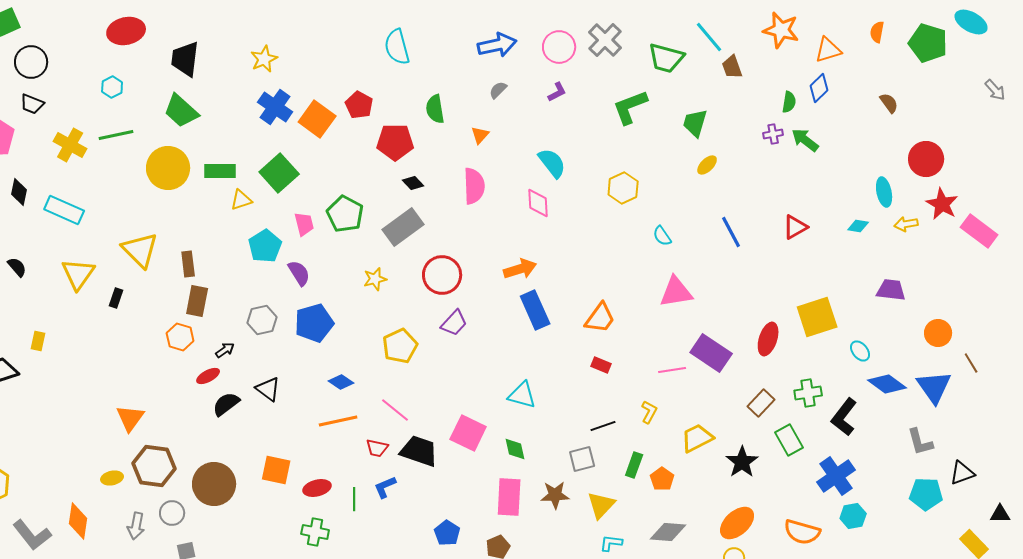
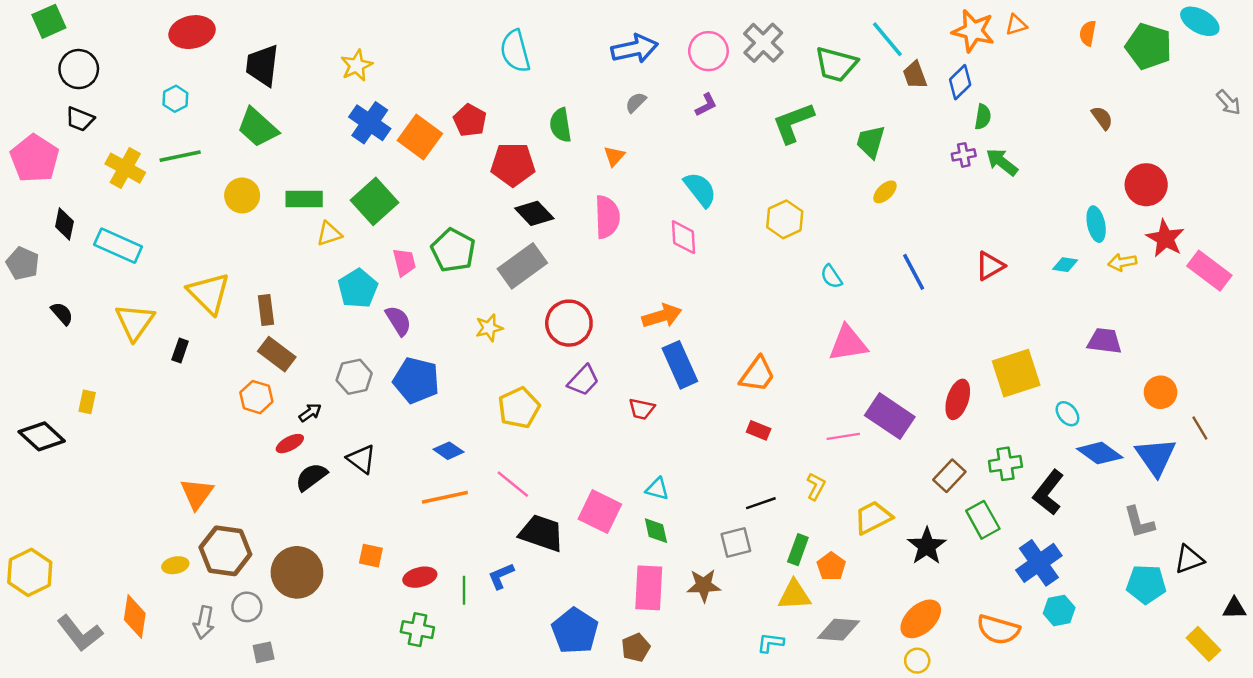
orange triangle: (828, 50) -> (1016, 25), moved, size x0.7
blue diamond: (819, 88) -> (960, 82), moved
yellow circle: (168, 168) -> (242, 195), size x0.7
black diamond: (413, 183) -> (534, 213), size x1.5
brown rectangle: (197, 301) -> (277, 354), turned -64
blue pentagon: (314, 323) -> (416, 380), turned 30
cyan triangle: (522, 395) -> (657, 489), moved, size x0.7
red trapezoid: (377, 448) -> (642, 409), moved
orange square: (276, 470) -> (371, 556), size x0.7
yellow triangle: (601, 505) -> (794, 595), moved, turned 44
blue pentagon: (447, 533) -> (575, 631), size x1.5

